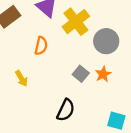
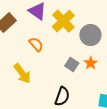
orange semicircle: (41, 46) -> (36, 44), turned -49
yellow arrow: (21, 78) -> (22, 73), size x1.5

